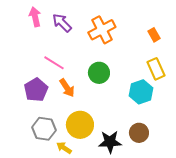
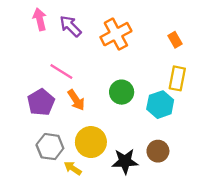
yellow rectangle: (156, 69) -> (177, 78), turned 35
green circle: (99, 73) -> (122, 92), moved

